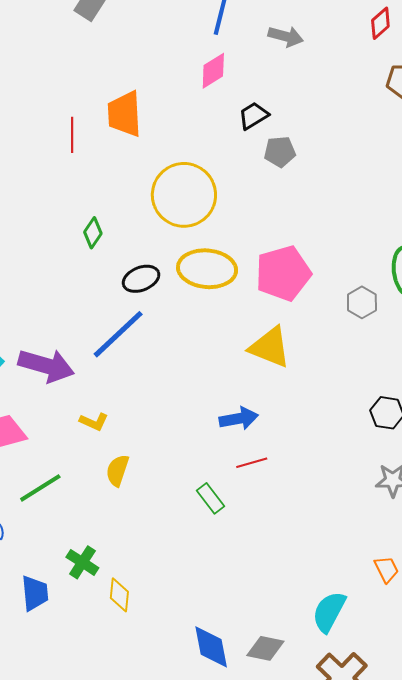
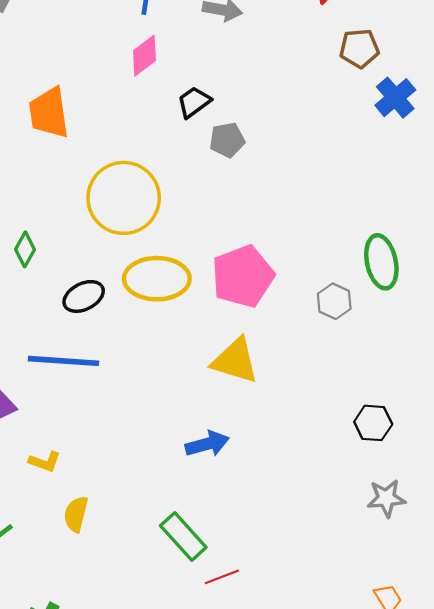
blue line: (118, 334) -> (63, 361), turned 52
red line: (252, 463) -> (222, 577), moved
green rectangle: (210, 498) -> (183, 536), size x1.4

